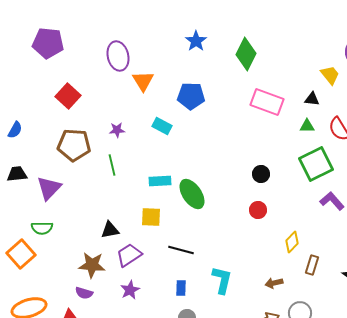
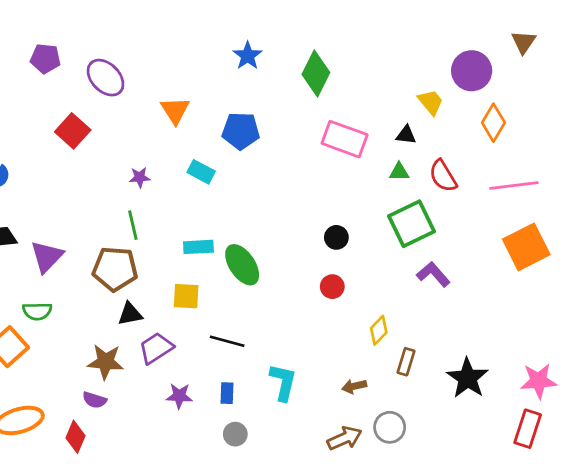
purple pentagon: (48, 43) -> (45, 58), size x0.7
purple ellipse: (118, 56) -> (105, 78), moved, turned -32
brown pentagon: (74, 145) -> (115, 269), moved
purple star: (130, 290) -> (179, 396), moved, turned 30

